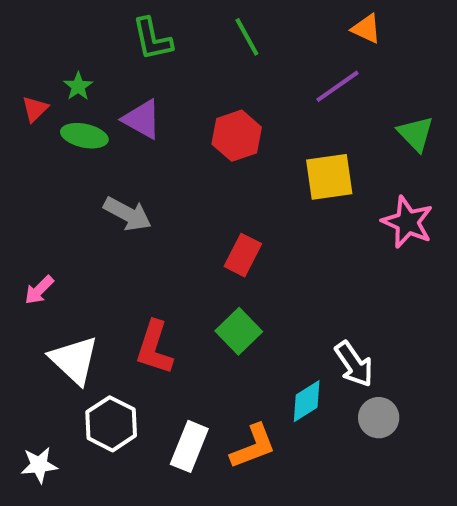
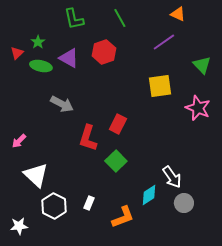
red hexagon: (237, 136) -> (104, 52), moved
red L-shape: (154, 348) -> (88, 138), moved
white rectangle: (189, 446) -> (89, 203), moved, size x0.6

